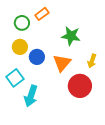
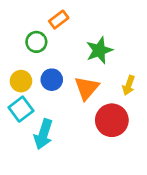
green circle: (22, 23) -> (36, 42), moved
green star: (71, 36) -> (99, 50), turned -30
yellow circle: (20, 47) -> (21, 81), moved

